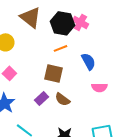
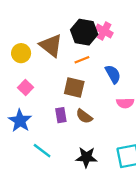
brown triangle: (30, 17) -> (51, 45), moved
purple rectangle: (41, 98) -> (61, 115), turned -56

